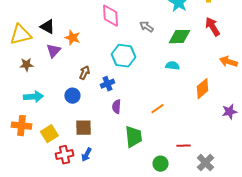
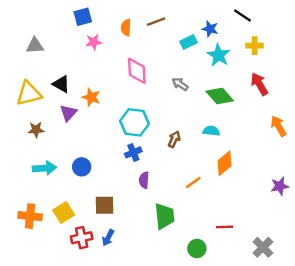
green diamond: (179, 37) -> (220, 96), turned 50
cyan hexagon: (123, 56) -> (134, 122), moved
orange arrow: (228, 62) -> (279, 126), turned 42
brown arrow: (84, 73) -> (174, 139), moved
orange diamond: (202, 89) -> (225, 163), moved
blue circle: (72, 96) -> (82, 167), moved
orange cross: (21, 126) -> (30, 216), moved
gray cross: (205, 163) -> (263, 247), moved

